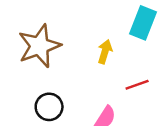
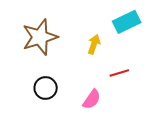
cyan rectangle: (143, 23) -> (127, 22), turned 40

